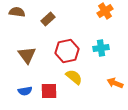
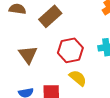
brown rectangle: (48, 19) -> (50, 16), size x1.5

